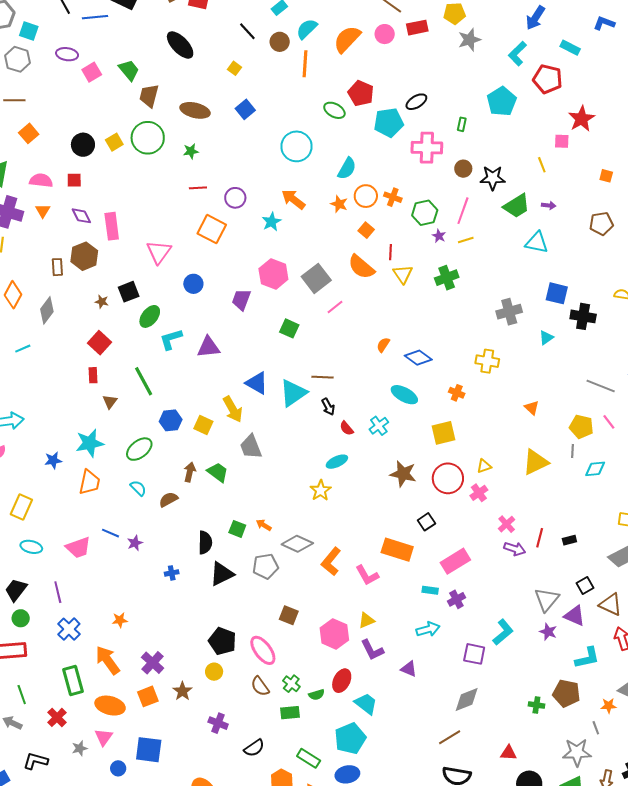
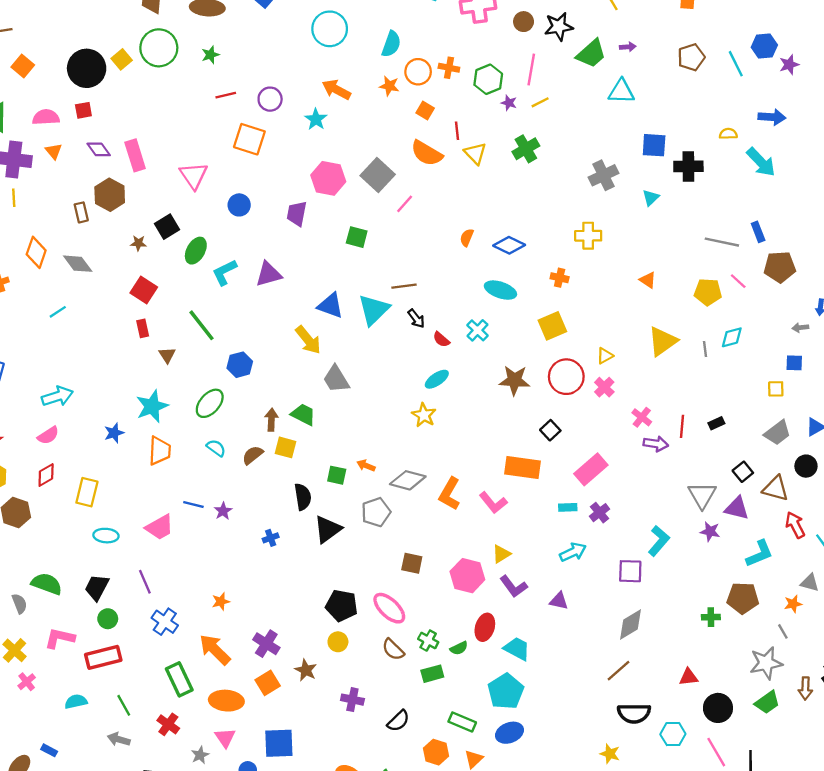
black circle: (83, 145) -> (87, 68), size x1.4
gray diamond: (47, 310) -> (78, 264), turned -64
yellow square: (203, 425) -> (286, 447), moved
gray line: (572, 451) -> (705, 349), moved

